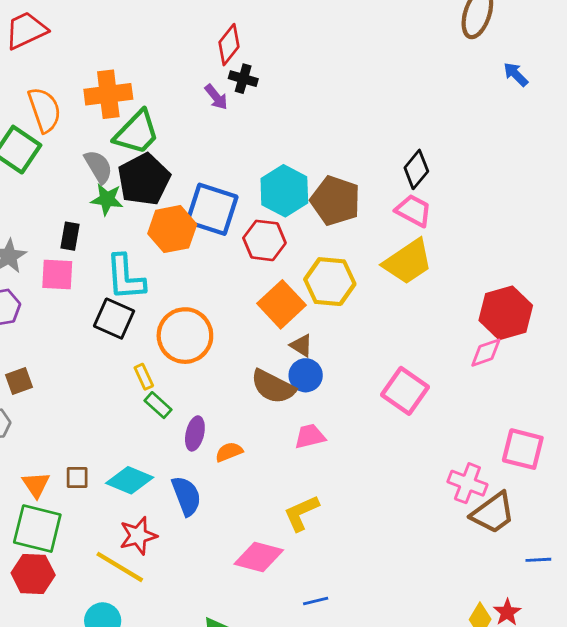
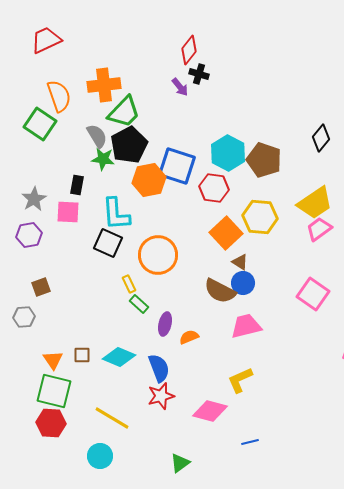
pink trapezoid: (414, 211) -> (319, 229), moved, turned -64
pink trapezoid: (310, 436) -> (246, 326), size x1.4
red star: (138, 536) -> (161, 396), moved

